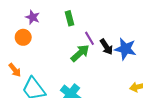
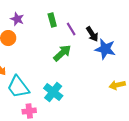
purple line: (90, 38) -> (71, 29), moved
black arrow: (106, 47) -> (92, 34), moved

